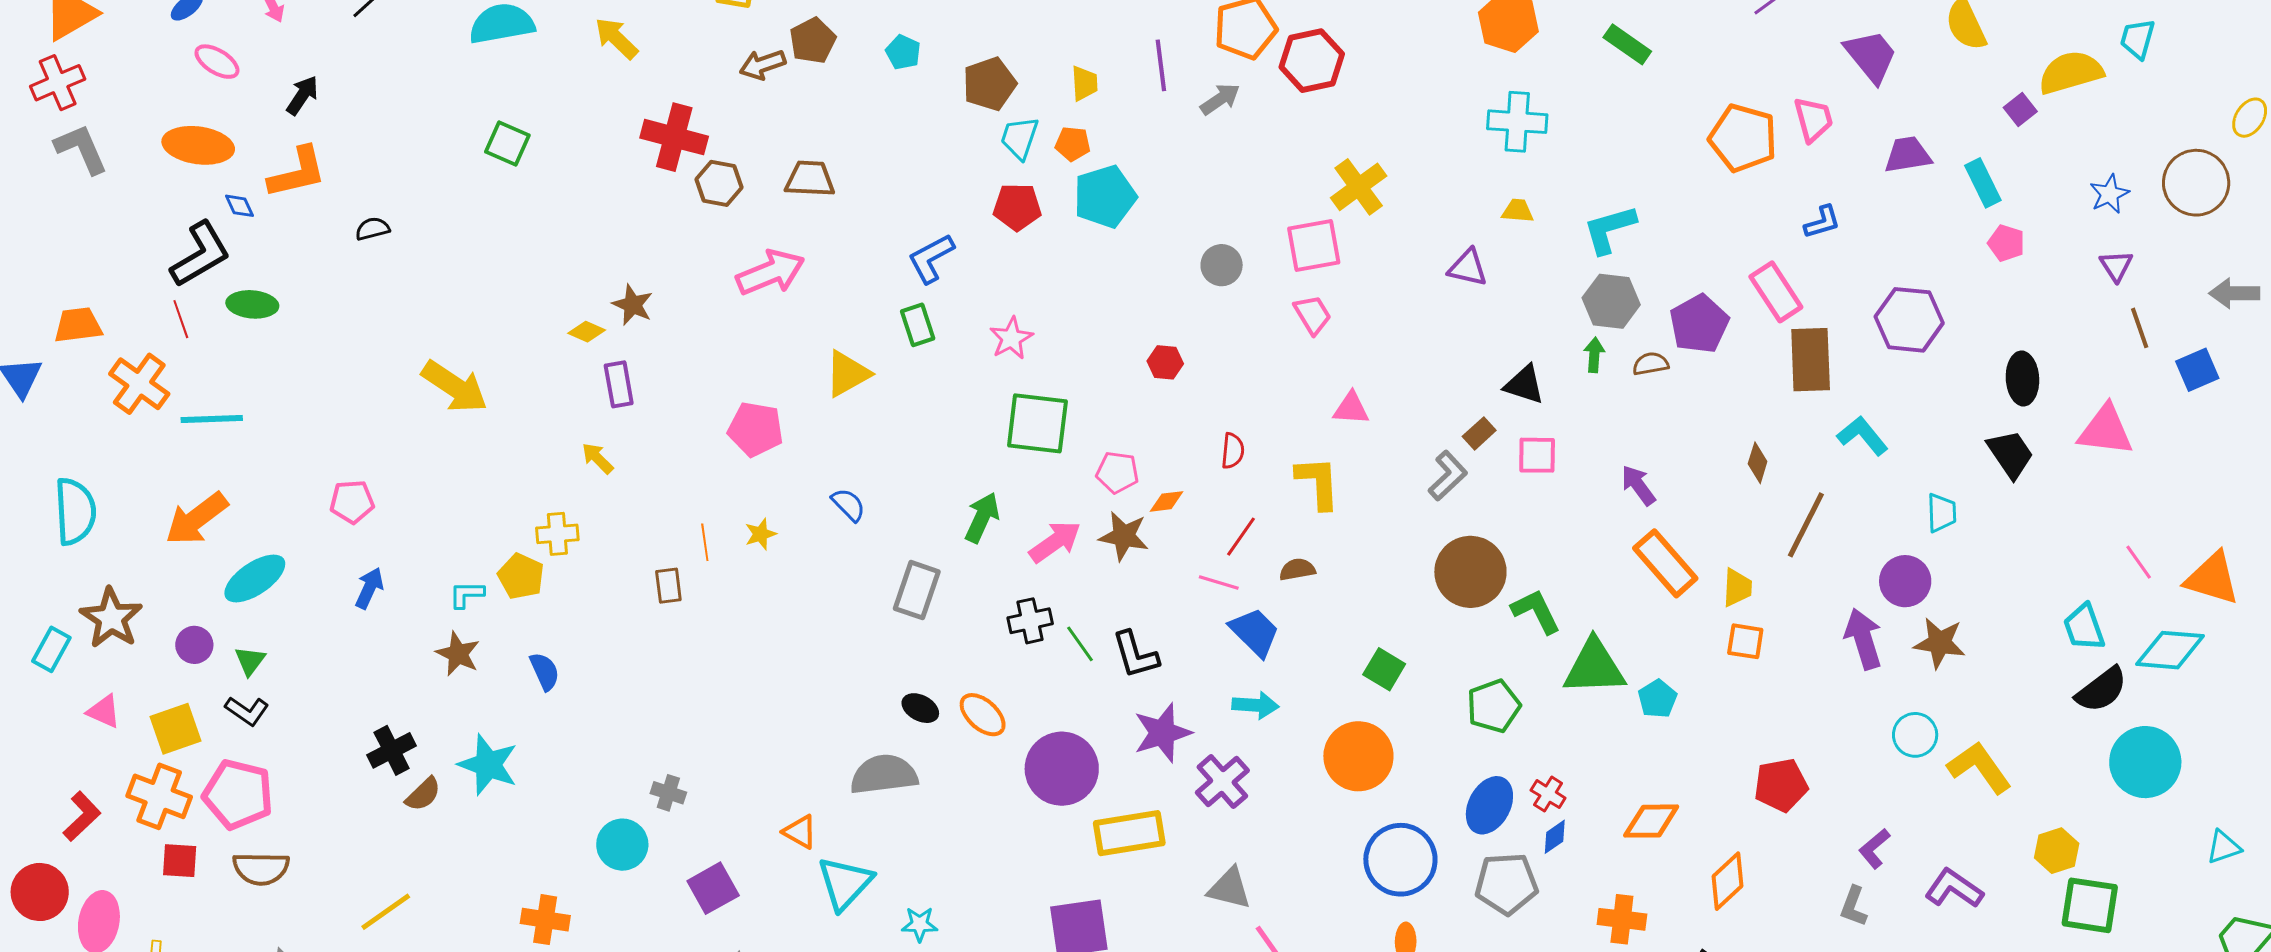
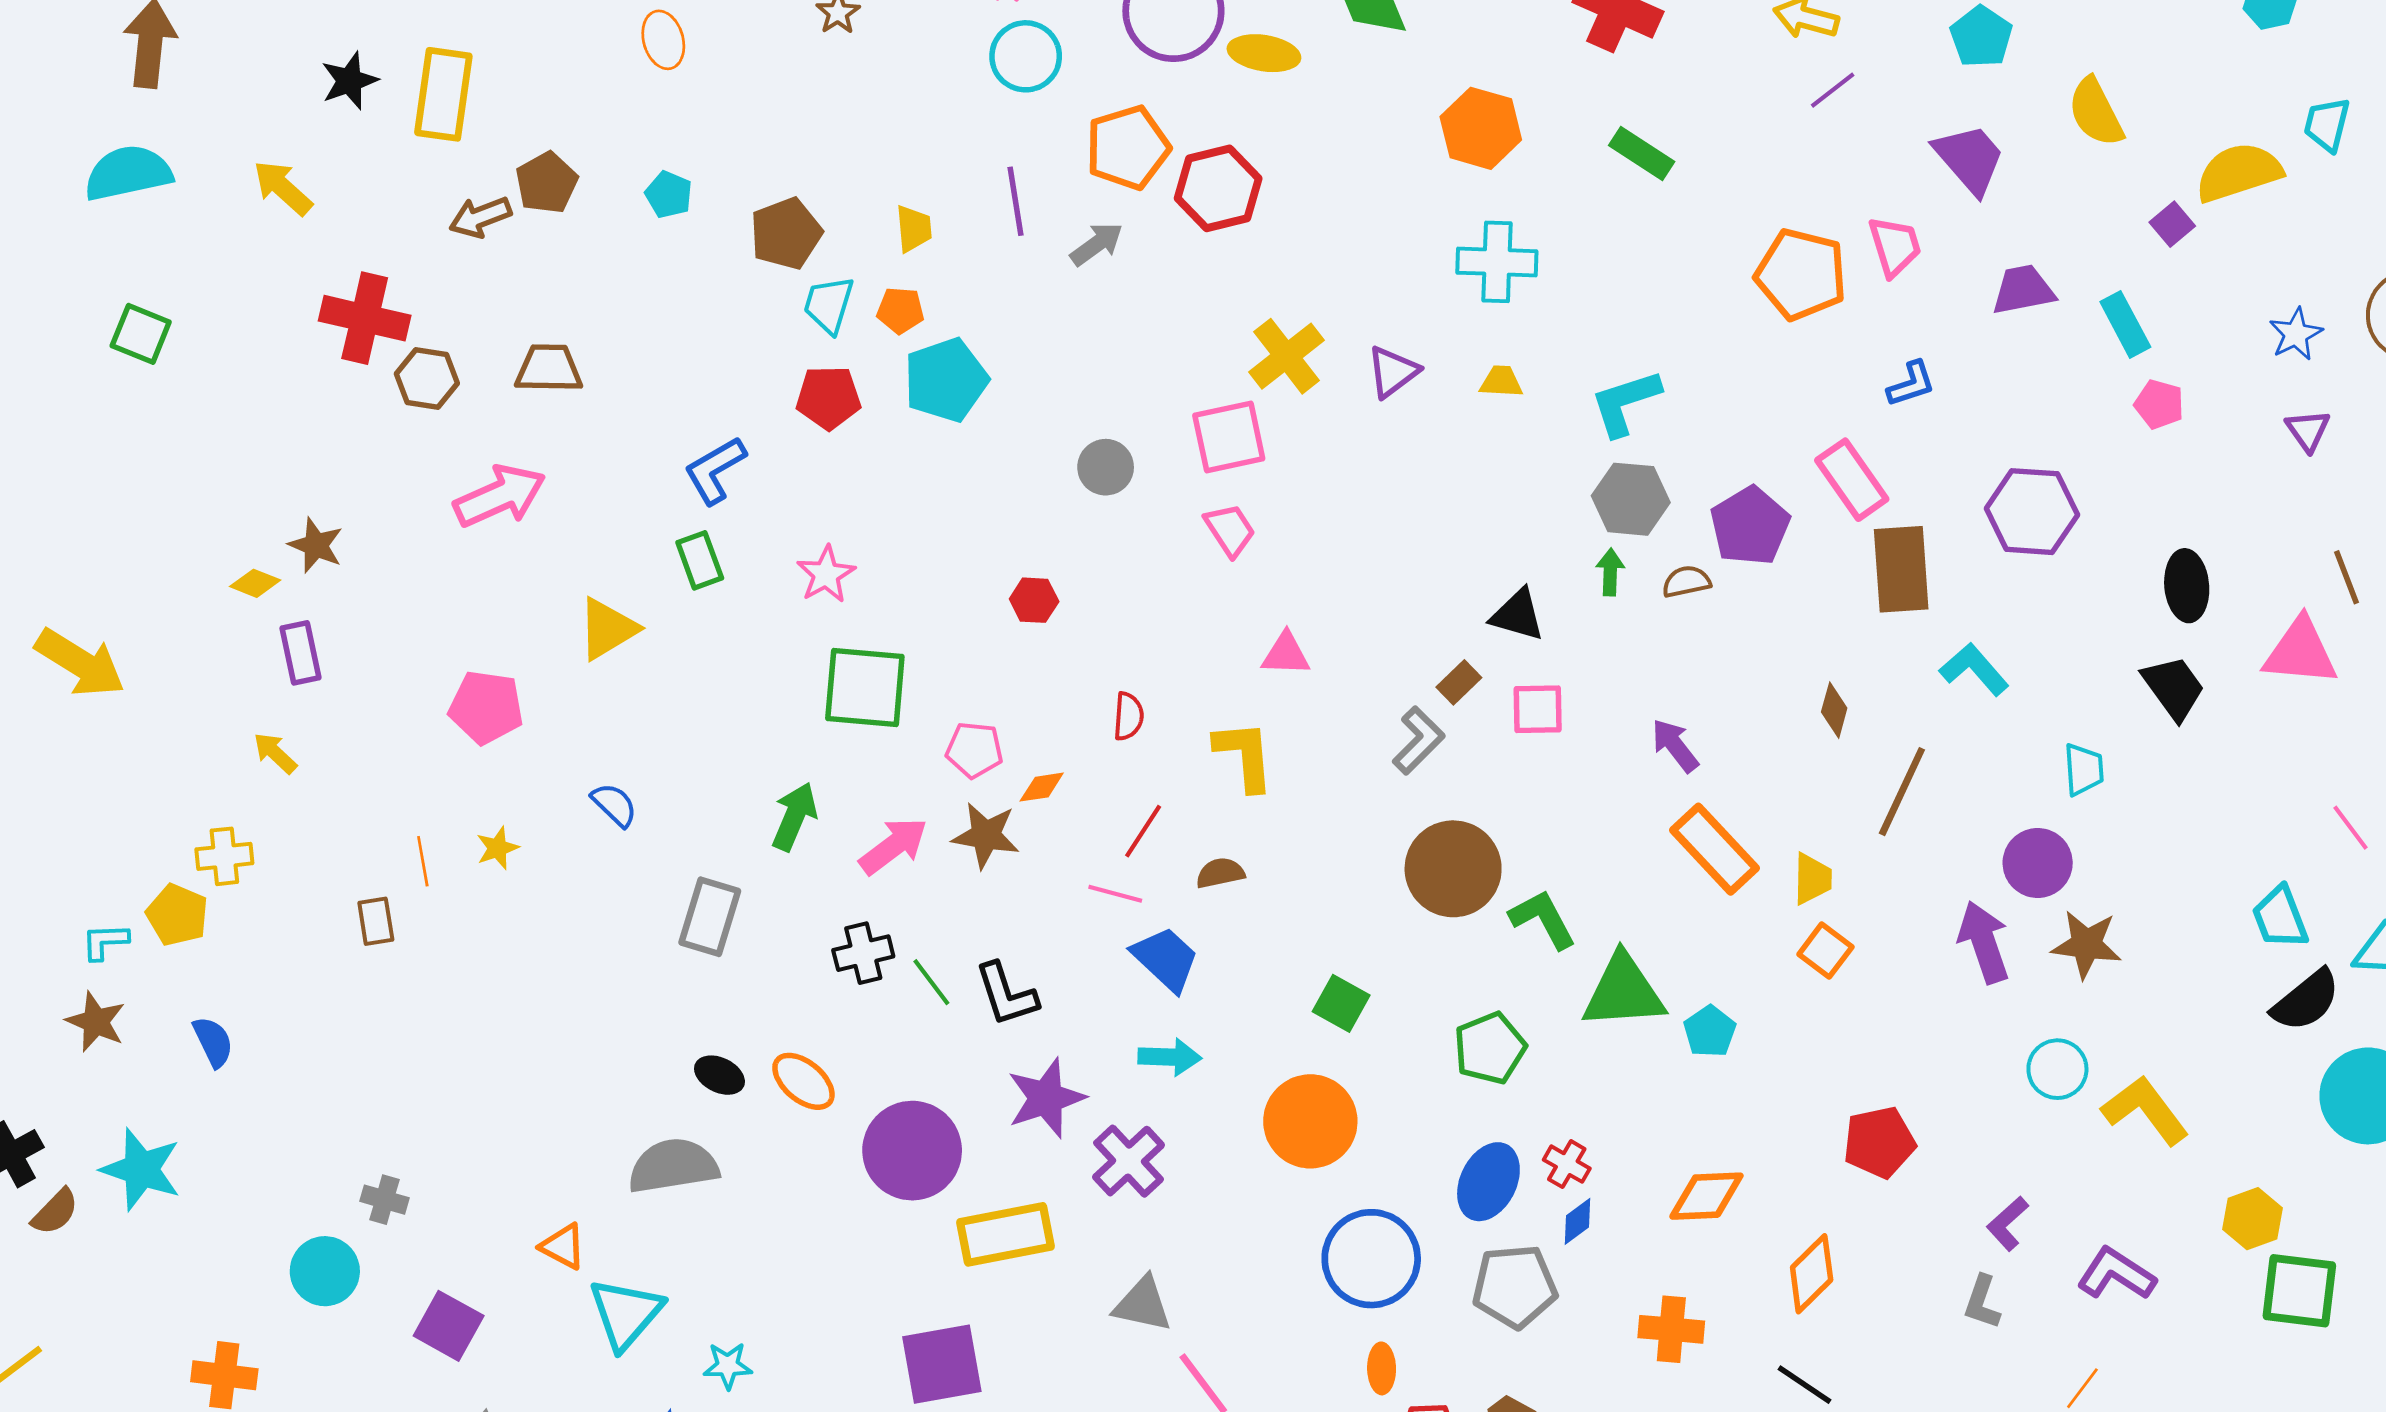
purple triangle: (1468, 268) -> (1393, 372), moved, turned -48
brown line: (2140, 328) -> (2346, 577), moved
orange square: (1745, 641) -> (1825, 951), turned 30
purple square: (713, 888) -> (449, 1326), turned -30

